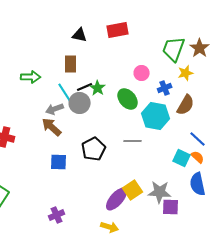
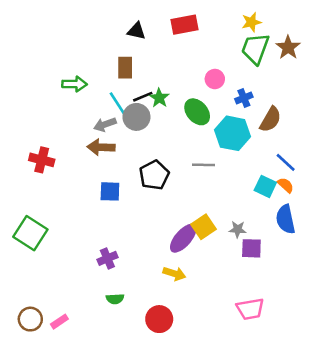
yellow star: (186, 73) -> (251, 22), moved
brown arrow: (52, 127) -> (101, 147), turned -40
gray star: (160, 192) -> (238, 229), size x0.6

